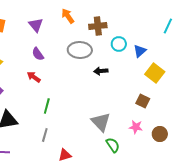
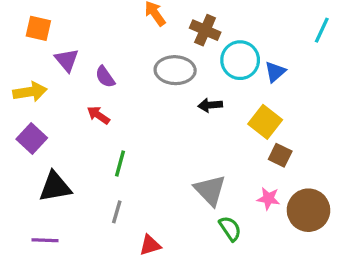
purple triangle: (36, 25) -> (67, 60), moved
brown cross: (98, 26) -> (205, 30), turned 30
cyan circle: (119, 44) -> (240, 60), size x1.5
yellow square: (155, 73) -> (265, 122), moved
brown circle: (160, 134) -> (308, 210), size x1.6

